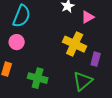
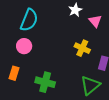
pink triangle: (88, 17) -> (95, 21), turned -40
yellow cross: (75, 44) -> (82, 48), size x0.7

